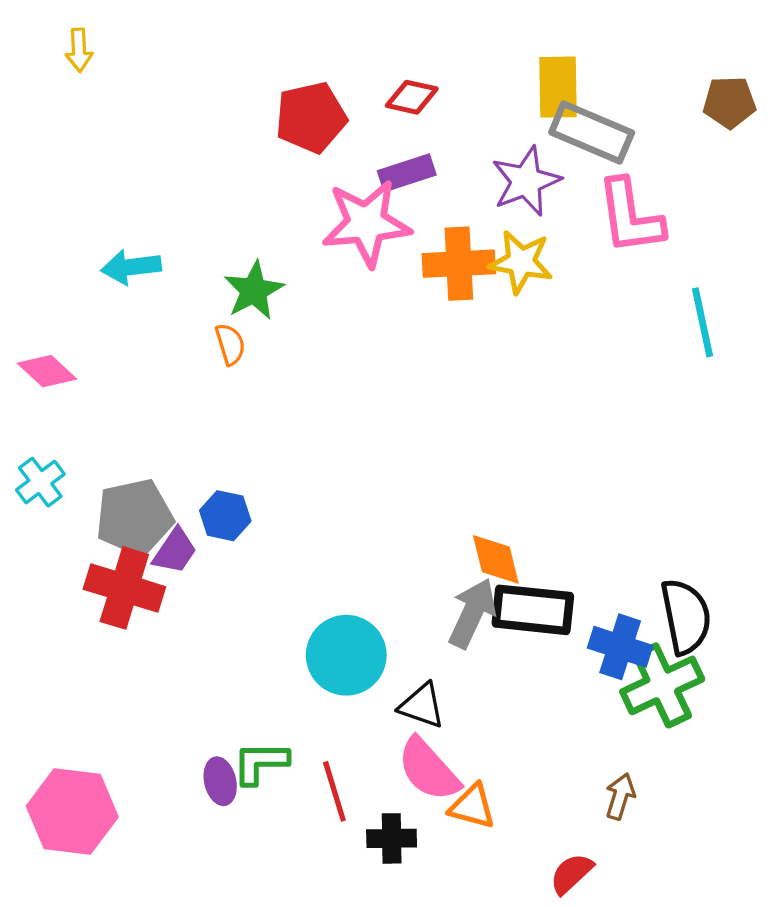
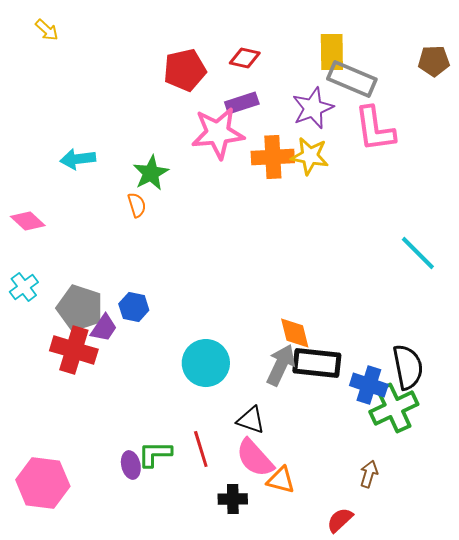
yellow arrow: (79, 50) -> (47, 30), turned -45
cyan line: (703, 322) -> (418, 253), moved, turned -33
gray pentagon: (134, 517) -> (80, 308), turned 30
cyan circle: (346, 655) -> (206, 363), moved
red line: (334, 791) -> (201, 449), moved

